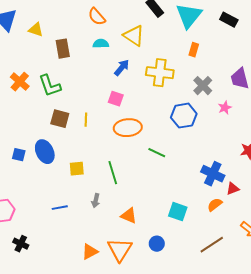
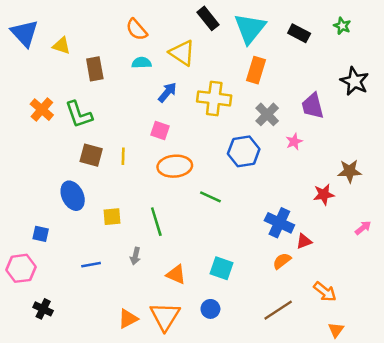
orange rectangle: (194, 50) -> (256, 70), size x1.5
blue square: (19, 155) -> (41, 234), moved
cyan square: (178, 212) -> (222, 268), moved

